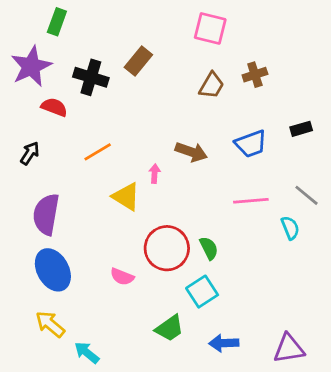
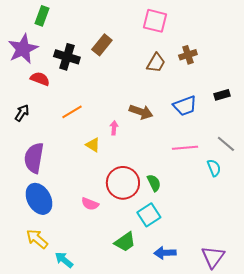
yellow triangle: (126, 197) -> (93, 145), size x0.7
purple triangle: (289, 349) -> (213, 257), turned -45

